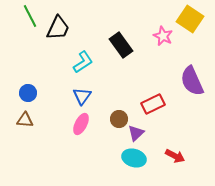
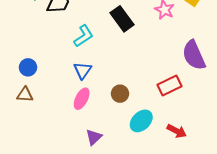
red rectangle: (153, 104) -> (170, 86), moved
purple triangle: (136, 133) -> (94, 137), moved
cyan ellipse: (134, 158) -> (141, 121), moved, turned -60

